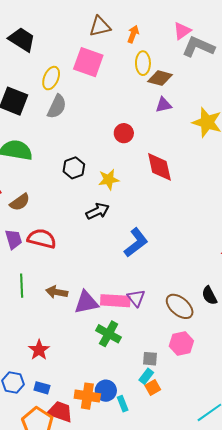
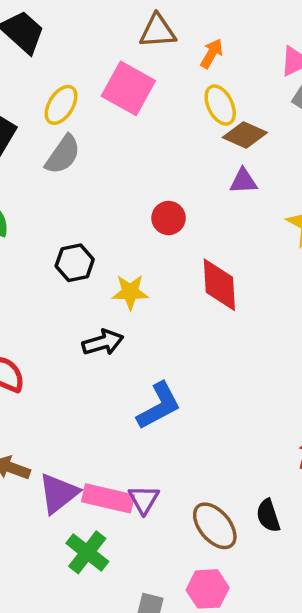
yellow ellipse: (143, 63) -> (220, 105), turned -35
purple triangle: (86, 302) -> (58, 493), turned -36

